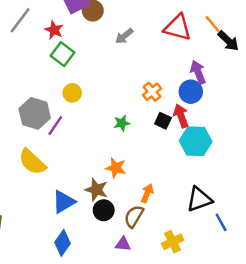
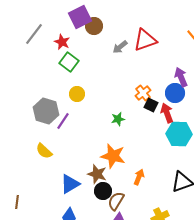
red triangle: (177, 28) -> (145, 40), moved, turned -35
black square: (163, 121) -> (151, 105), moved
yellow semicircle: (32, 162) -> (44, 151), size x0.7
orange star: (116, 168) -> (113, 156), size x1.4
brown semicircle: (134, 216) -> (116, 201), moved

